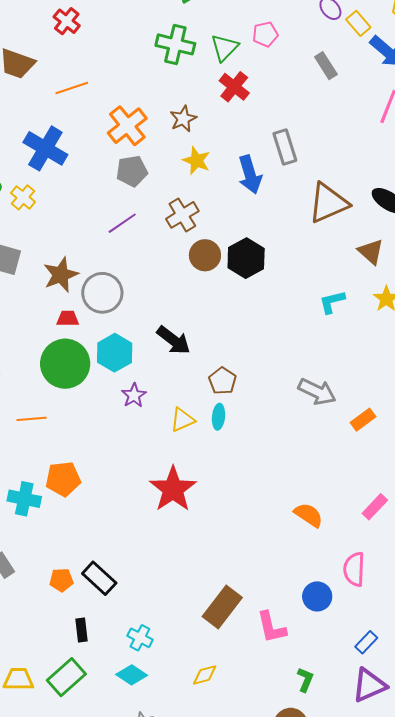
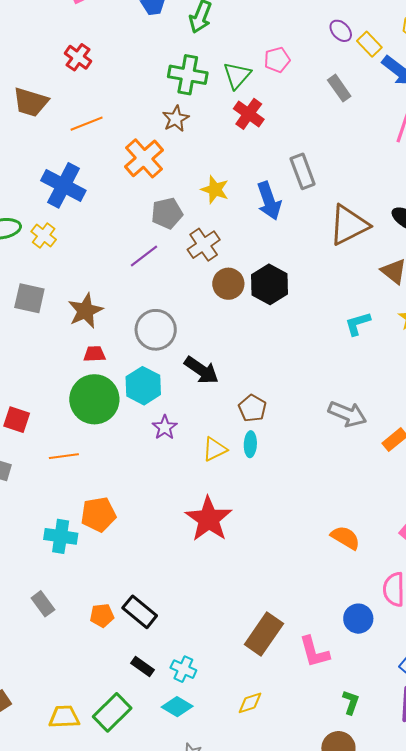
brown star: (183, 119) -> (176, 119), moved
gray pentagon: (132, 171) -> (167, 213), moved
gray circle: (102, 293) -> (156, 330), moved
black rectangle: (81, 630) -> (142, 666), moved, turned -45

